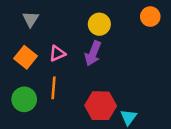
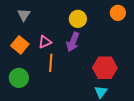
orange line: (53, 88) -> (51, 63), moved
red hexagon: (101, 106) -> (105, 68), moved

